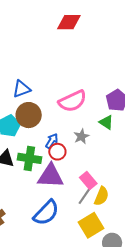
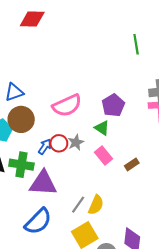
red diamond: (69, 22) -> (32, 19), moved
red circle: (57, 152) -> (59, 143), moved
pink rectangle: (88, 181) -> (104, 155), moved

